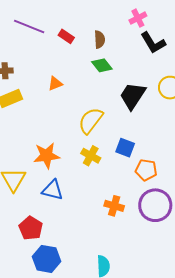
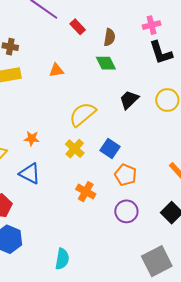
black trapezoid: (133, 96) -> (129, 100), size x0.7
orange star: (47, 156) -> (32, 139), size x0.6
purple circle: (155, 205) -> (126, 211), size x0.7
orange cross: (114, 206) -> (86, 192), moved

